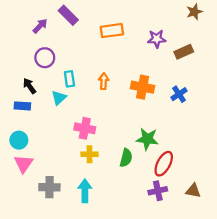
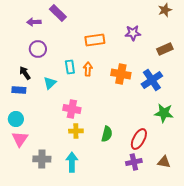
purple arrow: (40, 26) -> (34, 22), turned -136
orange rectangle: (112, 31) -> (95, 40), moved
brown rectangle: (184, 52) -> (165, 49), moved
cyan rectangle: (69, 79) -> (70, 67), moved
blue cross: (179, 94) -> (152, 80), size x1.5
green star: (147, 139) -> (164, 113), moved

